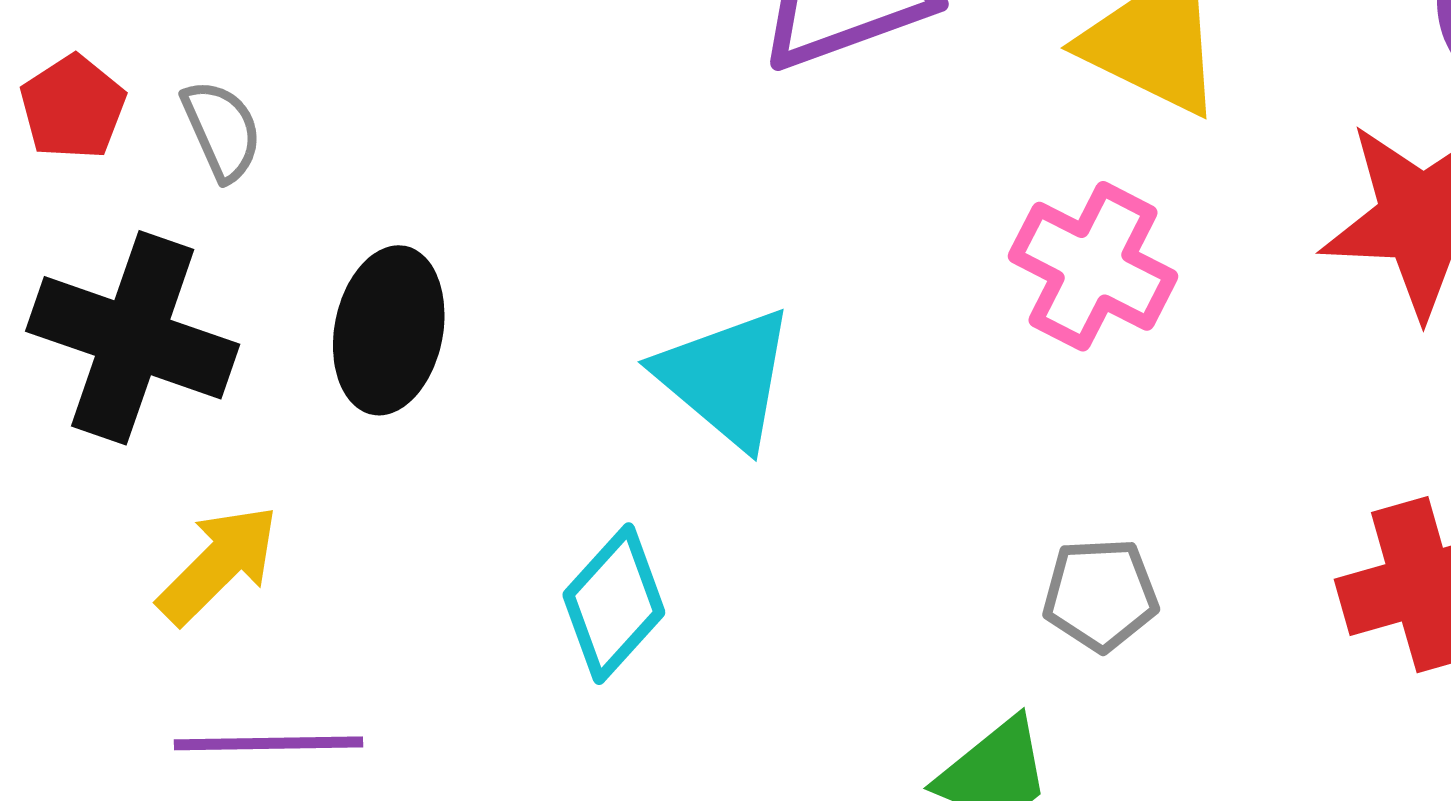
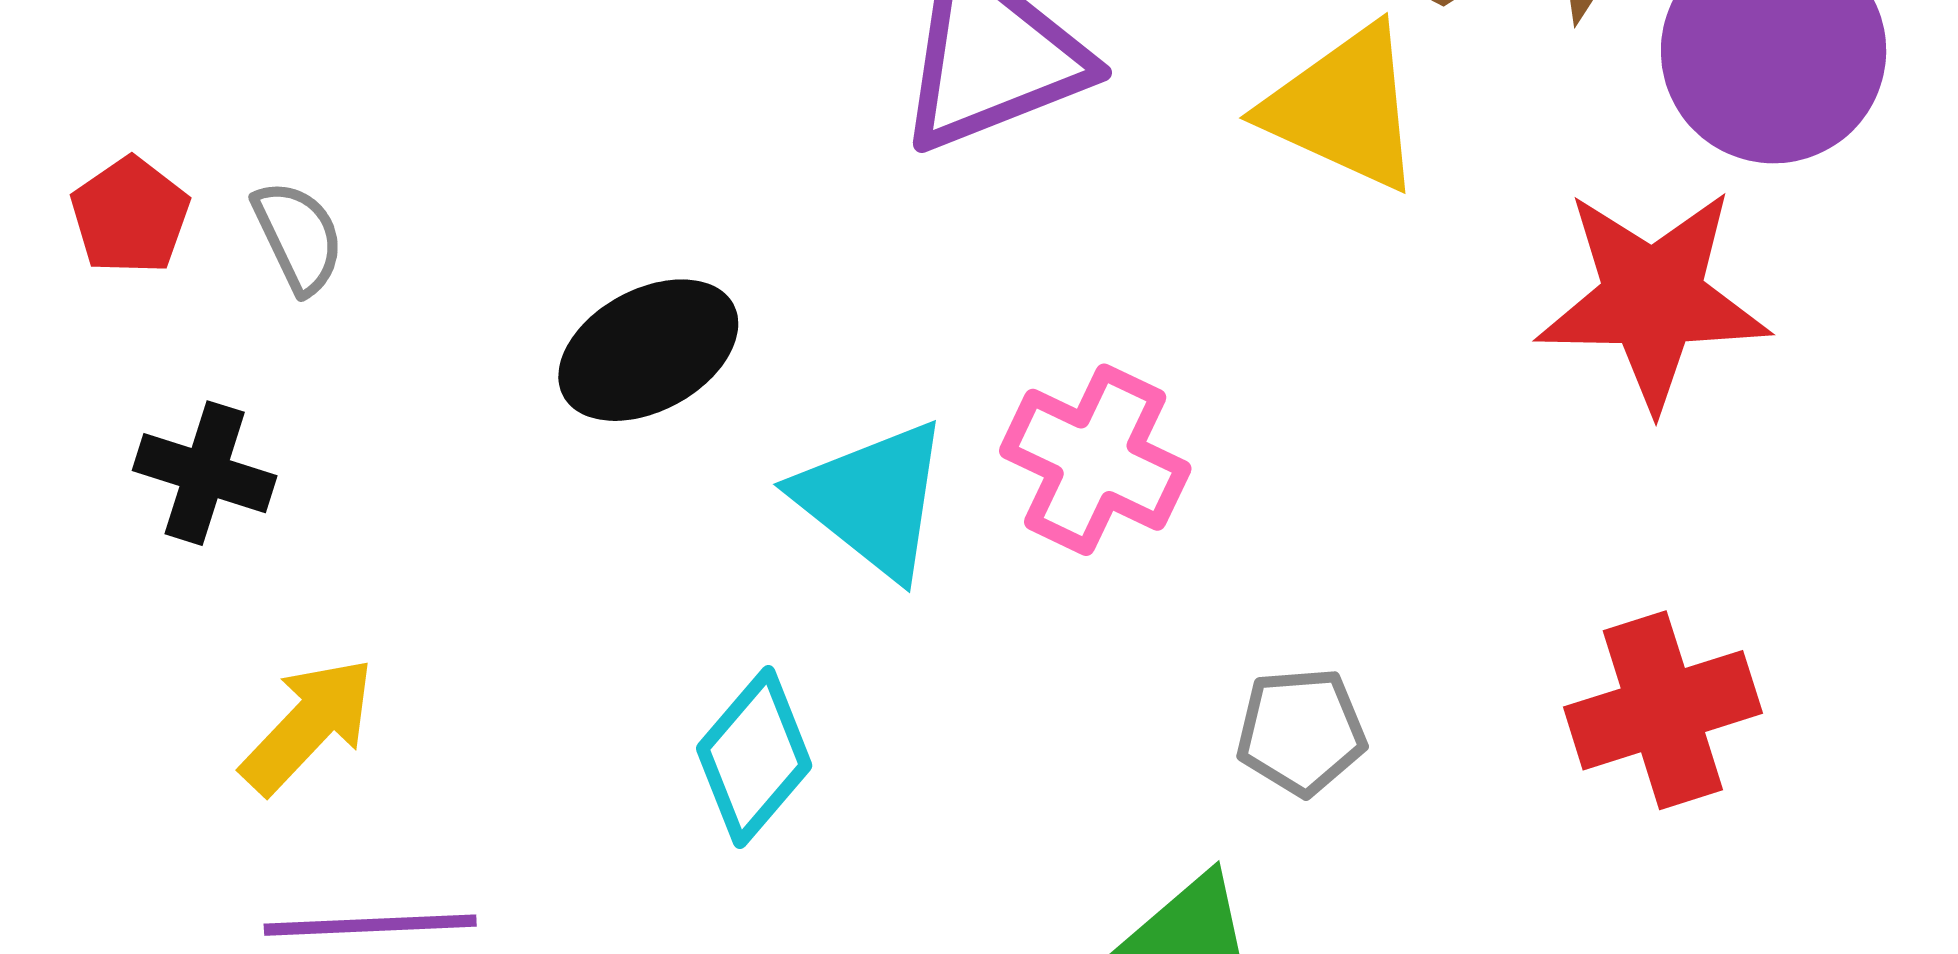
pink cross: (1093, 266) -> (1095, 460), moved
black ellipse: (389, 330) -> (648, 350), moved, turned 52
black cross: (133, 338) -> (205, 473), size x0.6

